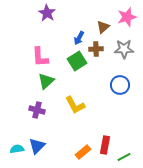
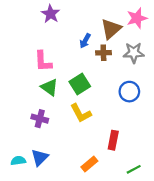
brown triangle: (103, 27) -> (111, 29), size x1.5
green square: (77, 61) -> (80, 84), moved
green triangle: (46, 81) -> (49, 87), turned -42
red rectangle: (105, 145) -> (113, 140), moved

